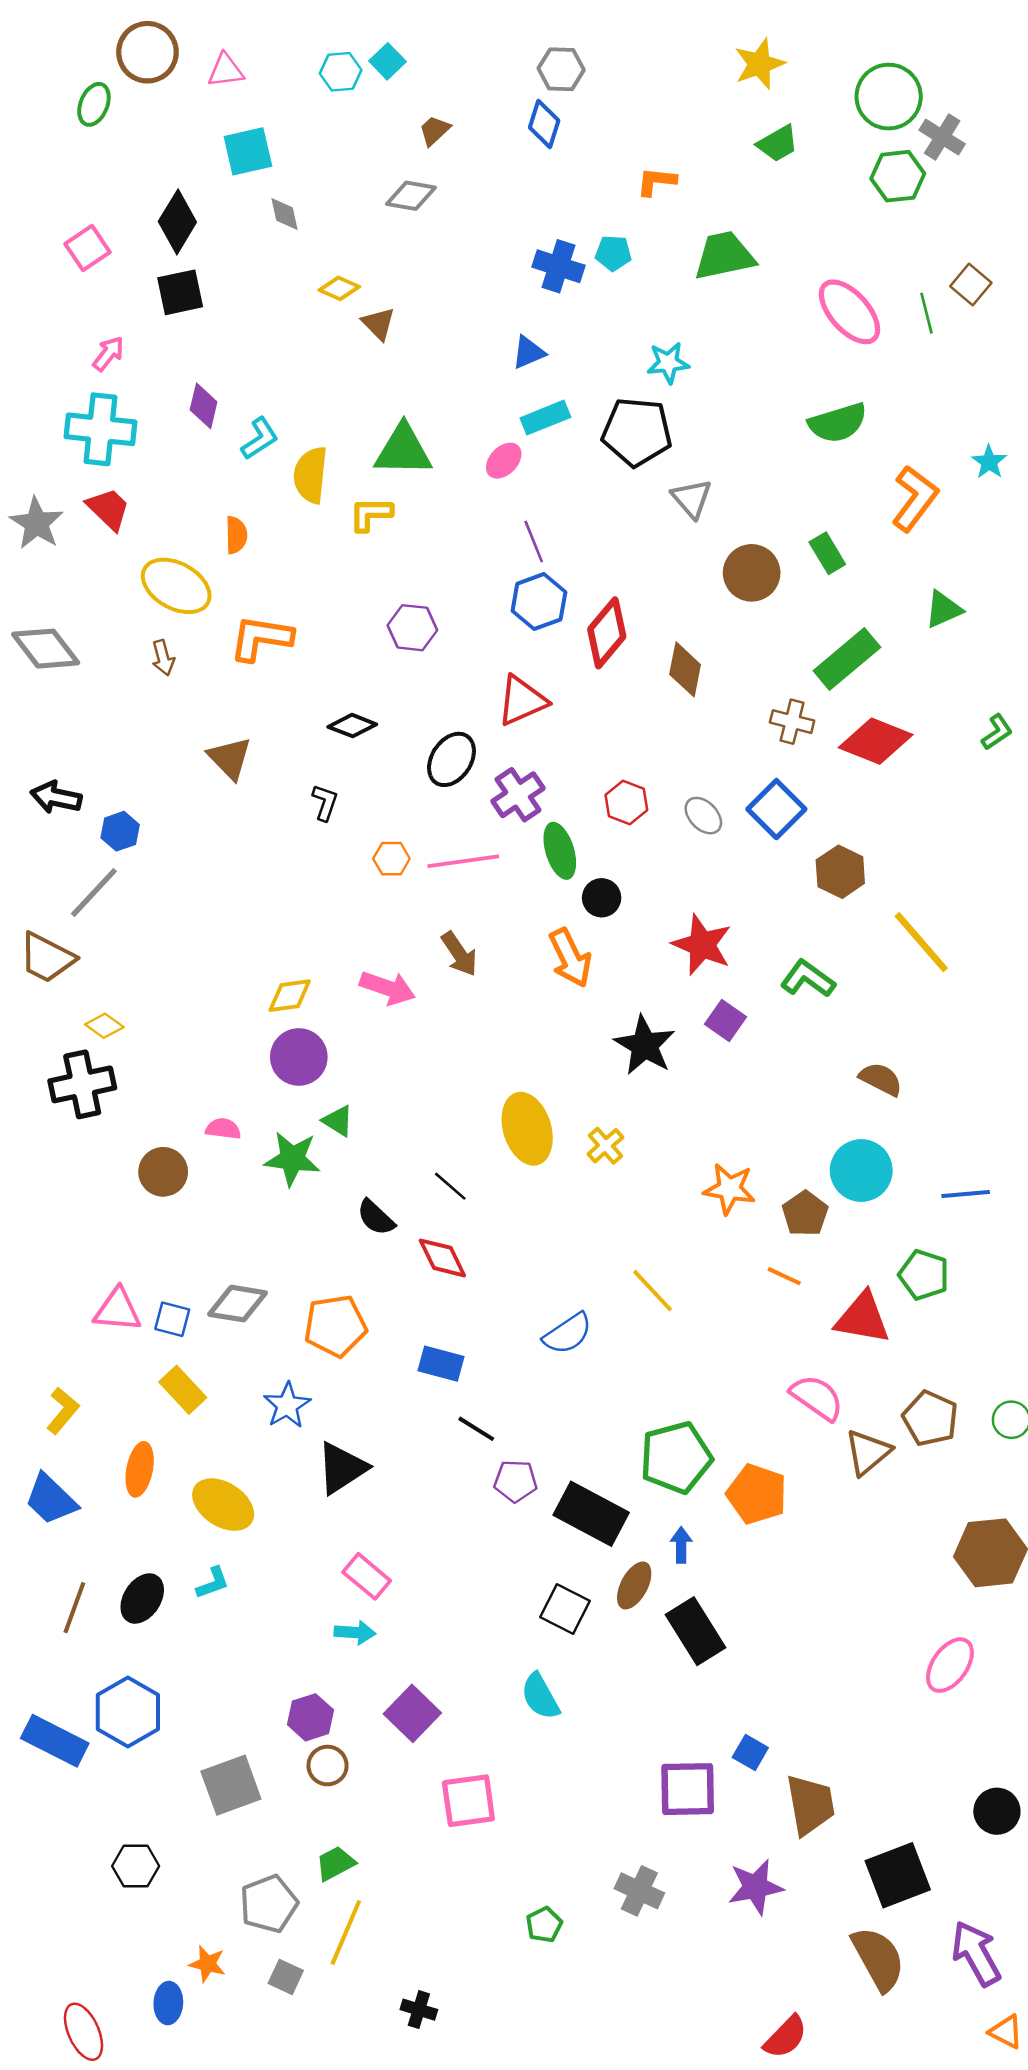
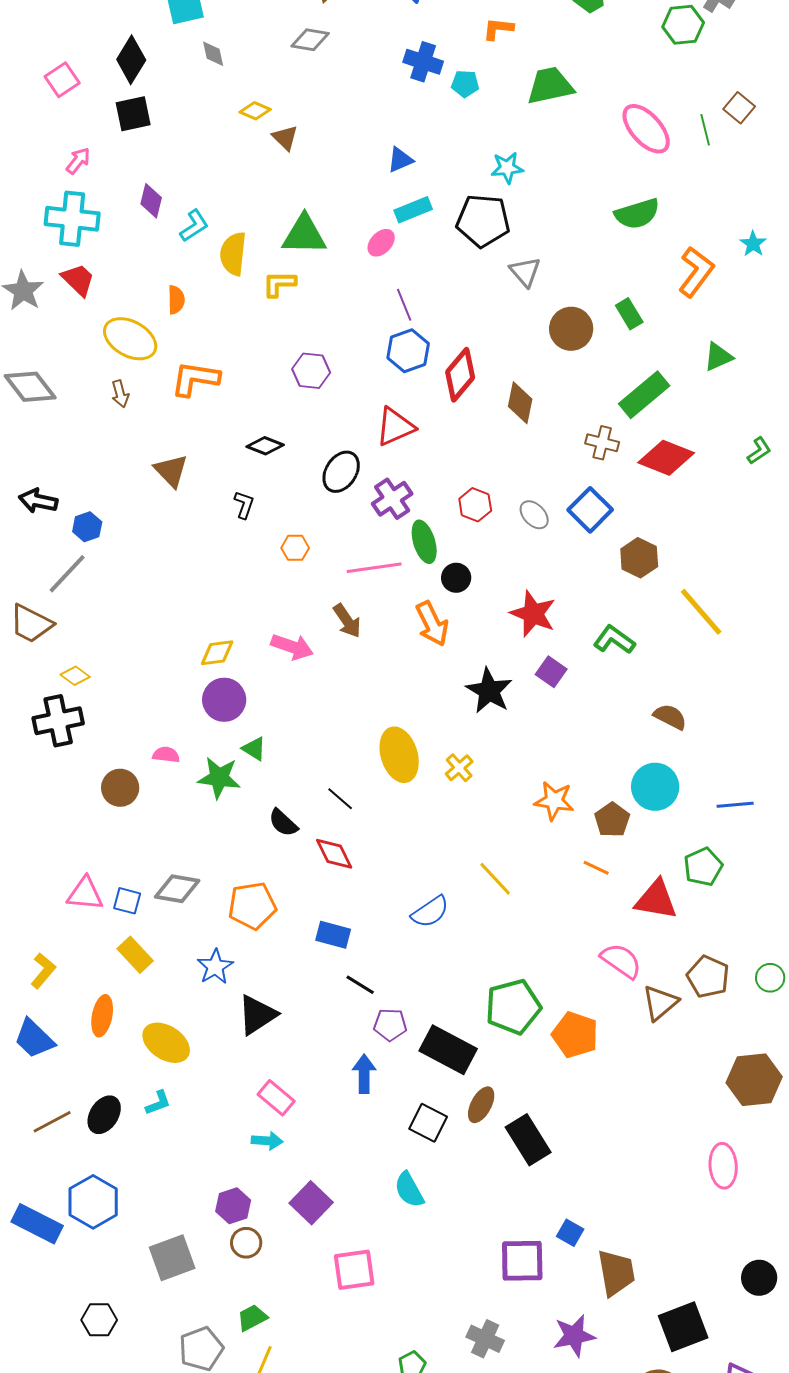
blue cross: (558, 266) -> (423, 62), moved
pink line: (463, 861) -> (374, 568), moved
green pentagon: (924, 1275) -> (703, 867), turned 30
blue arrow: (681, 1545) -> (364, 1074), moved, size x1.4
brown line: (74, 1608) -> (52, 1122), turned 42
pink ellipse: (950, 1665) -> (723, 1166), turned -39

